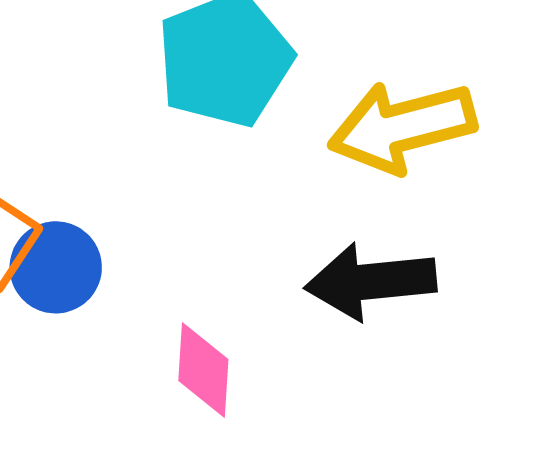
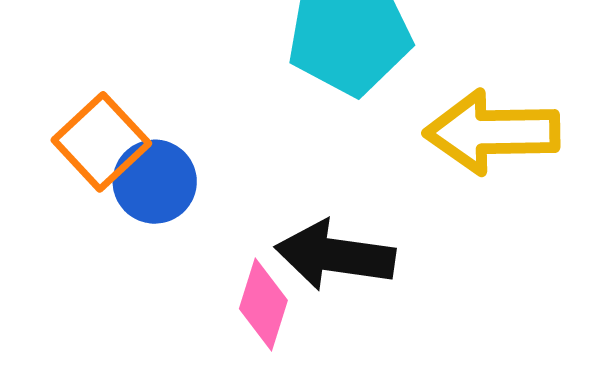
black arrow: (371, 281) -> (335, 255), moved

